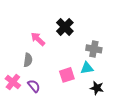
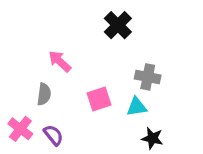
black cross: (65, 27) -> (118, 25), moved
pink square: (67, 75) -> (99, 99), moved

